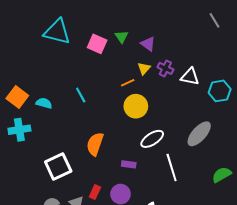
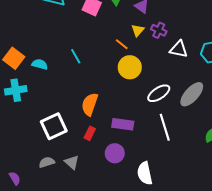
white triangle: (190, 77) -> (179, 49), moved
orange line: (128, 83) -> (122, 44), turned 64
white ellipse: (152, 139) -> (159, 93), moved
purple rectangle: (129, 164) -> (123, 124), size x1.5
red rectangle: (95, 192) -> (90, 133), moved

